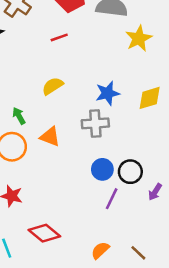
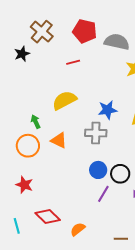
yellow semicircle: (53, 86) -> (64, 100), size x1.4
orange semicircle: (100, 250) -> (78, 229), moved
brown line: (138, 253) -> (121, 239), turned -48

